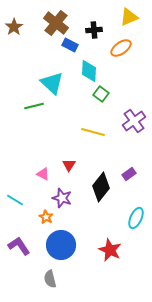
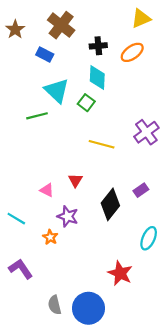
black cross: (94, 30) -> (98, 46), moved
blue rectangle: (70, 45) -> (45, 55), moved
green square: (101, 94) -> (86, 103), moved
blue circle: (61, 245) -> (88, 308), moved

